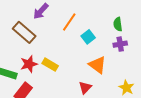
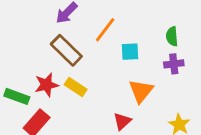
brown rectangle: (24, 32) -> (66, 50), moved
cyan square: (88, 37) -> (130, 52), turned 32
orange triangle: (97, 65) -> (141, 91), turned 30

